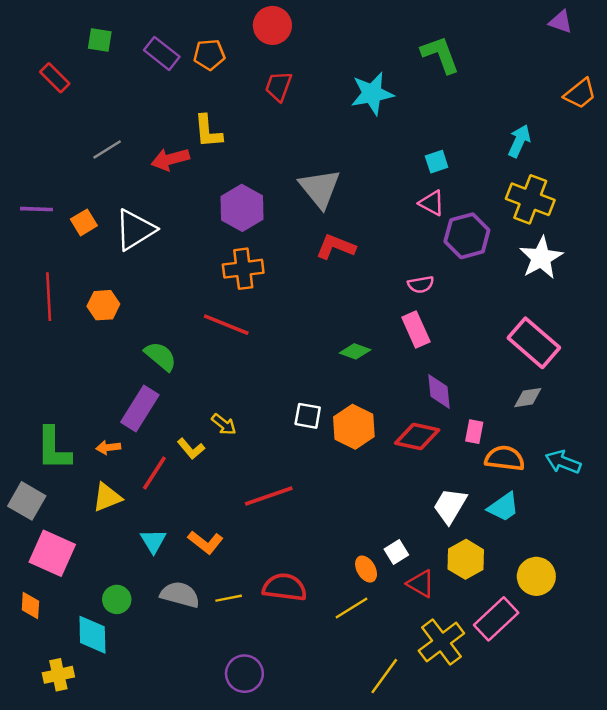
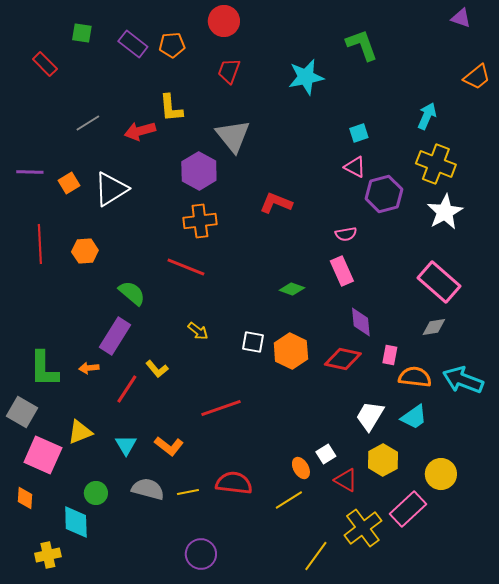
gray triangle: (320, 188) -> (233, 136), moved
yellow arrow: (224, 424) -> (198, 331), moved
cyan arrow: (563, 462) -> (463, 380), size x1.4
yellow triangle: (107, 497) -> (80, 432), moved

